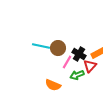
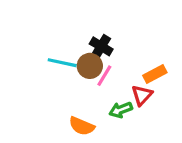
black cross: (79, 54) -> (101, 46), moved
pink line: (67, 62) -> (104, 76), moved

